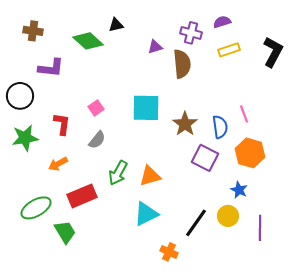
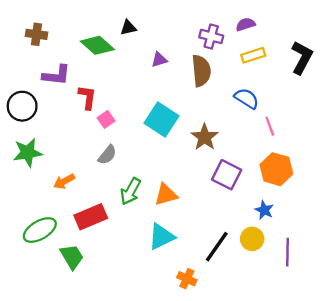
purple triangle: (155, 47) -> (159, 60), moved
cyan square: (146, 108) -> (161, 119), turned 32
red L-shape: (62, 124) -> (87, 97), moved
blue semicircle: (220, 127) -> (247, 98), moved, turned -50

